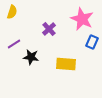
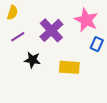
purple cross: (49, 29) -> (51, 30), size x1.6
purple line: (14, 44) -> (18, 37), moved

